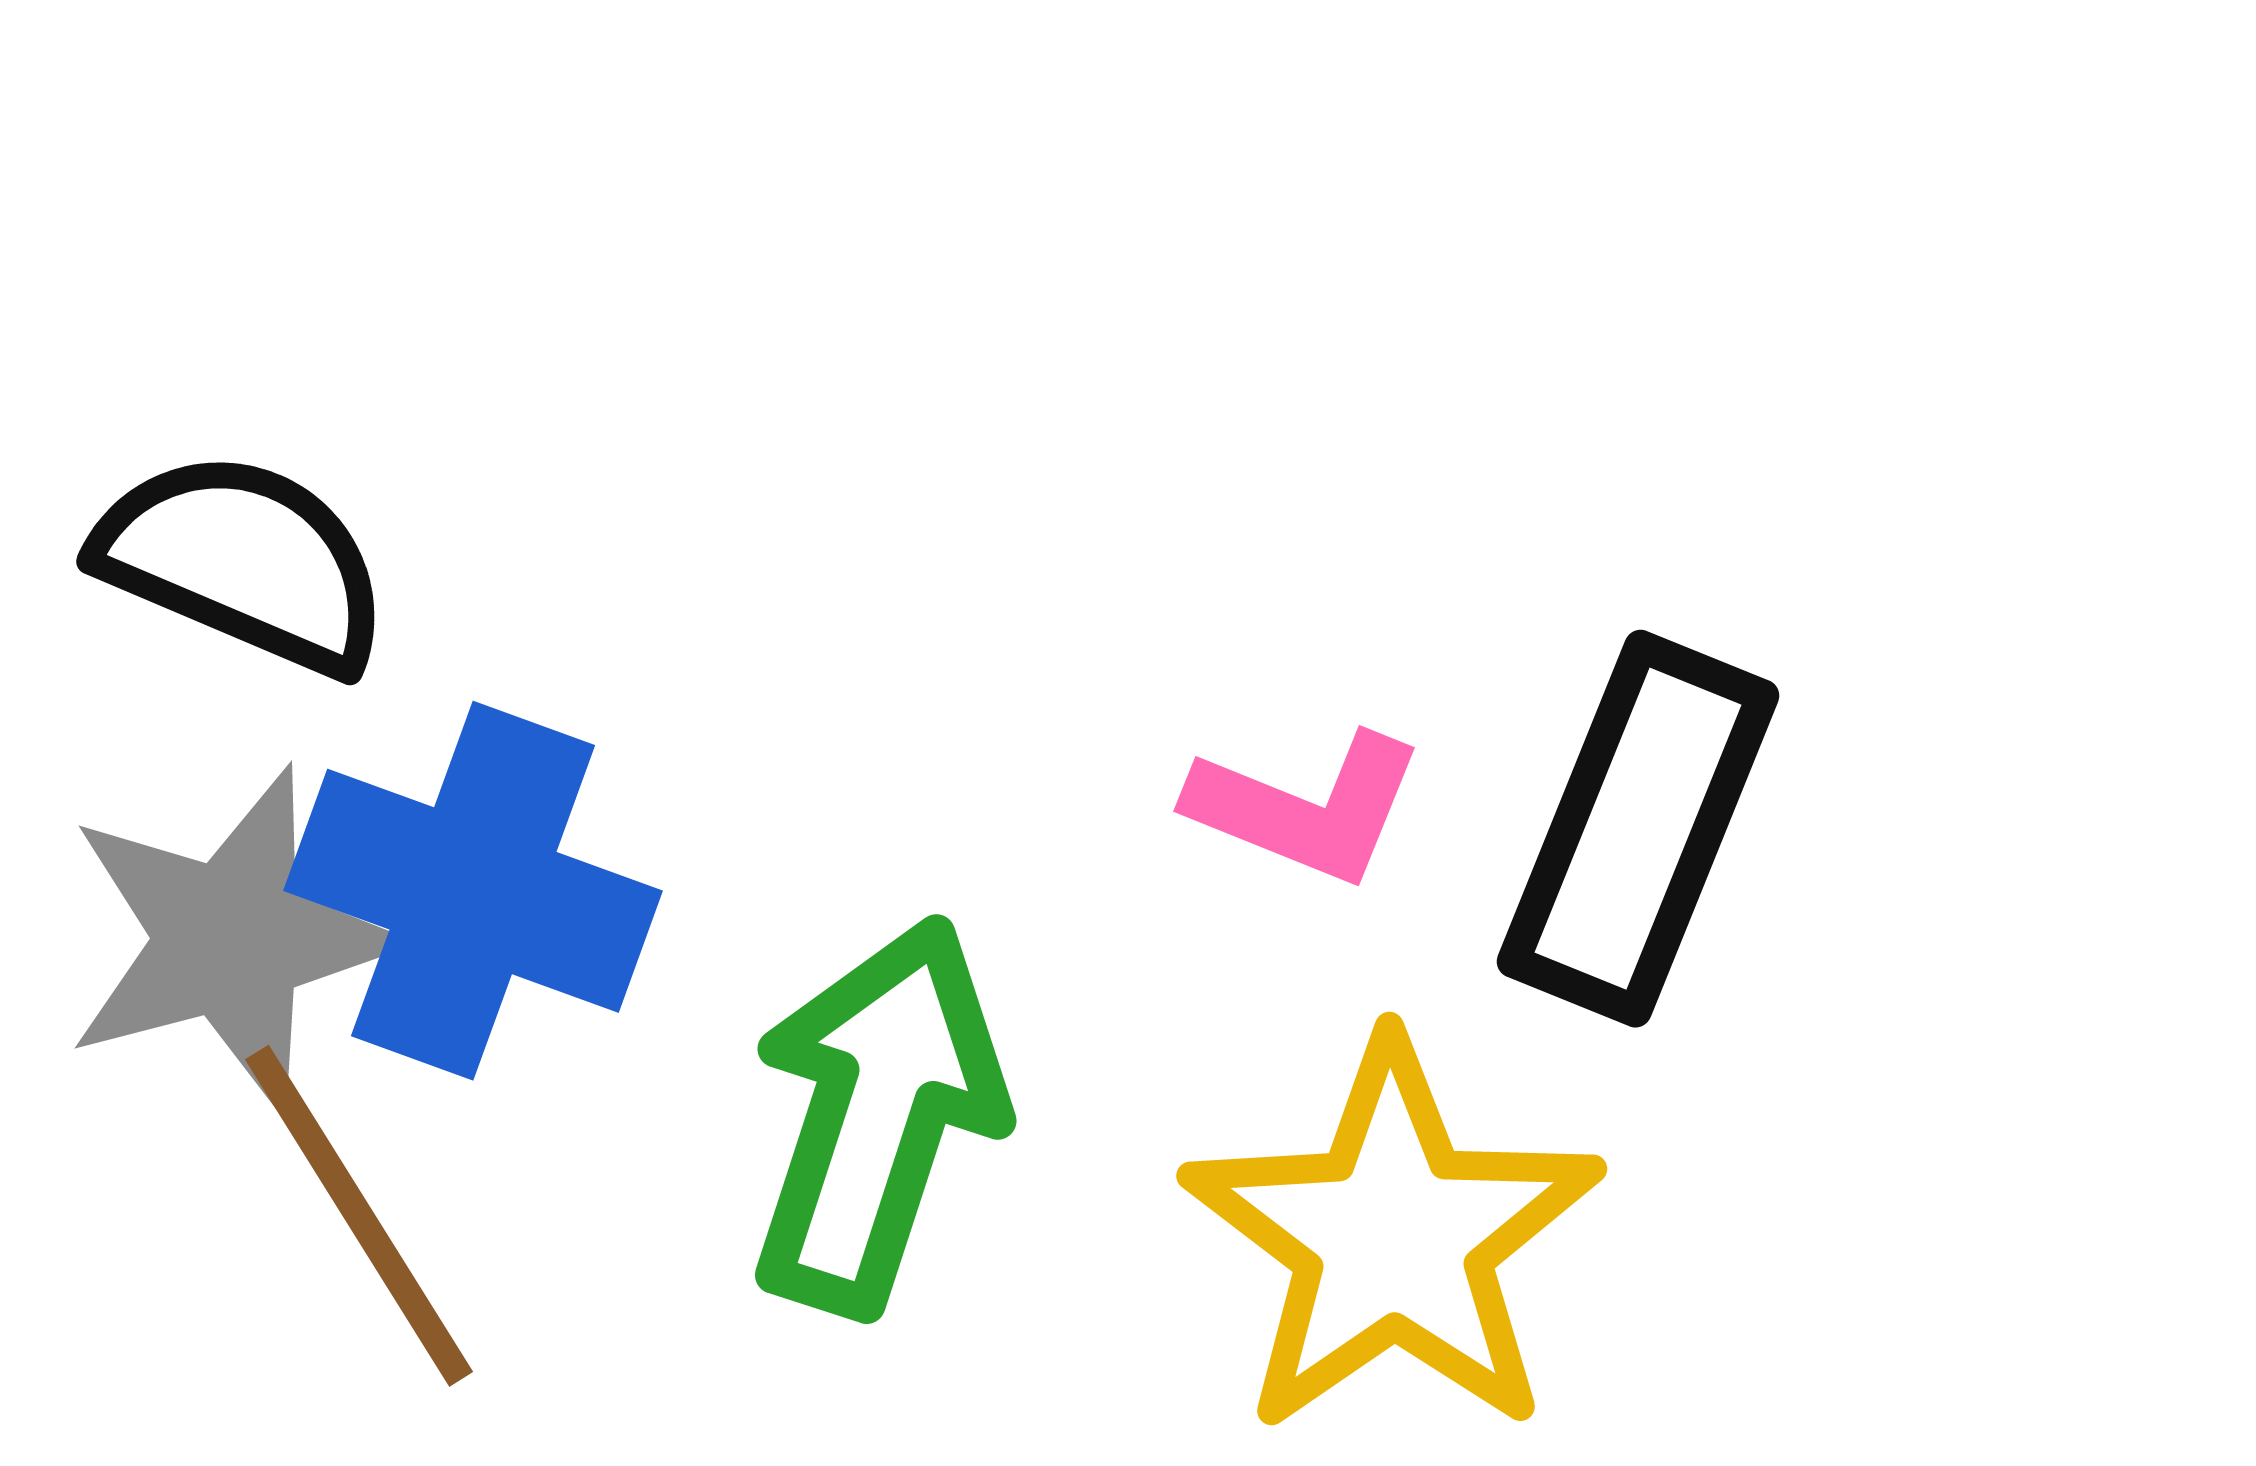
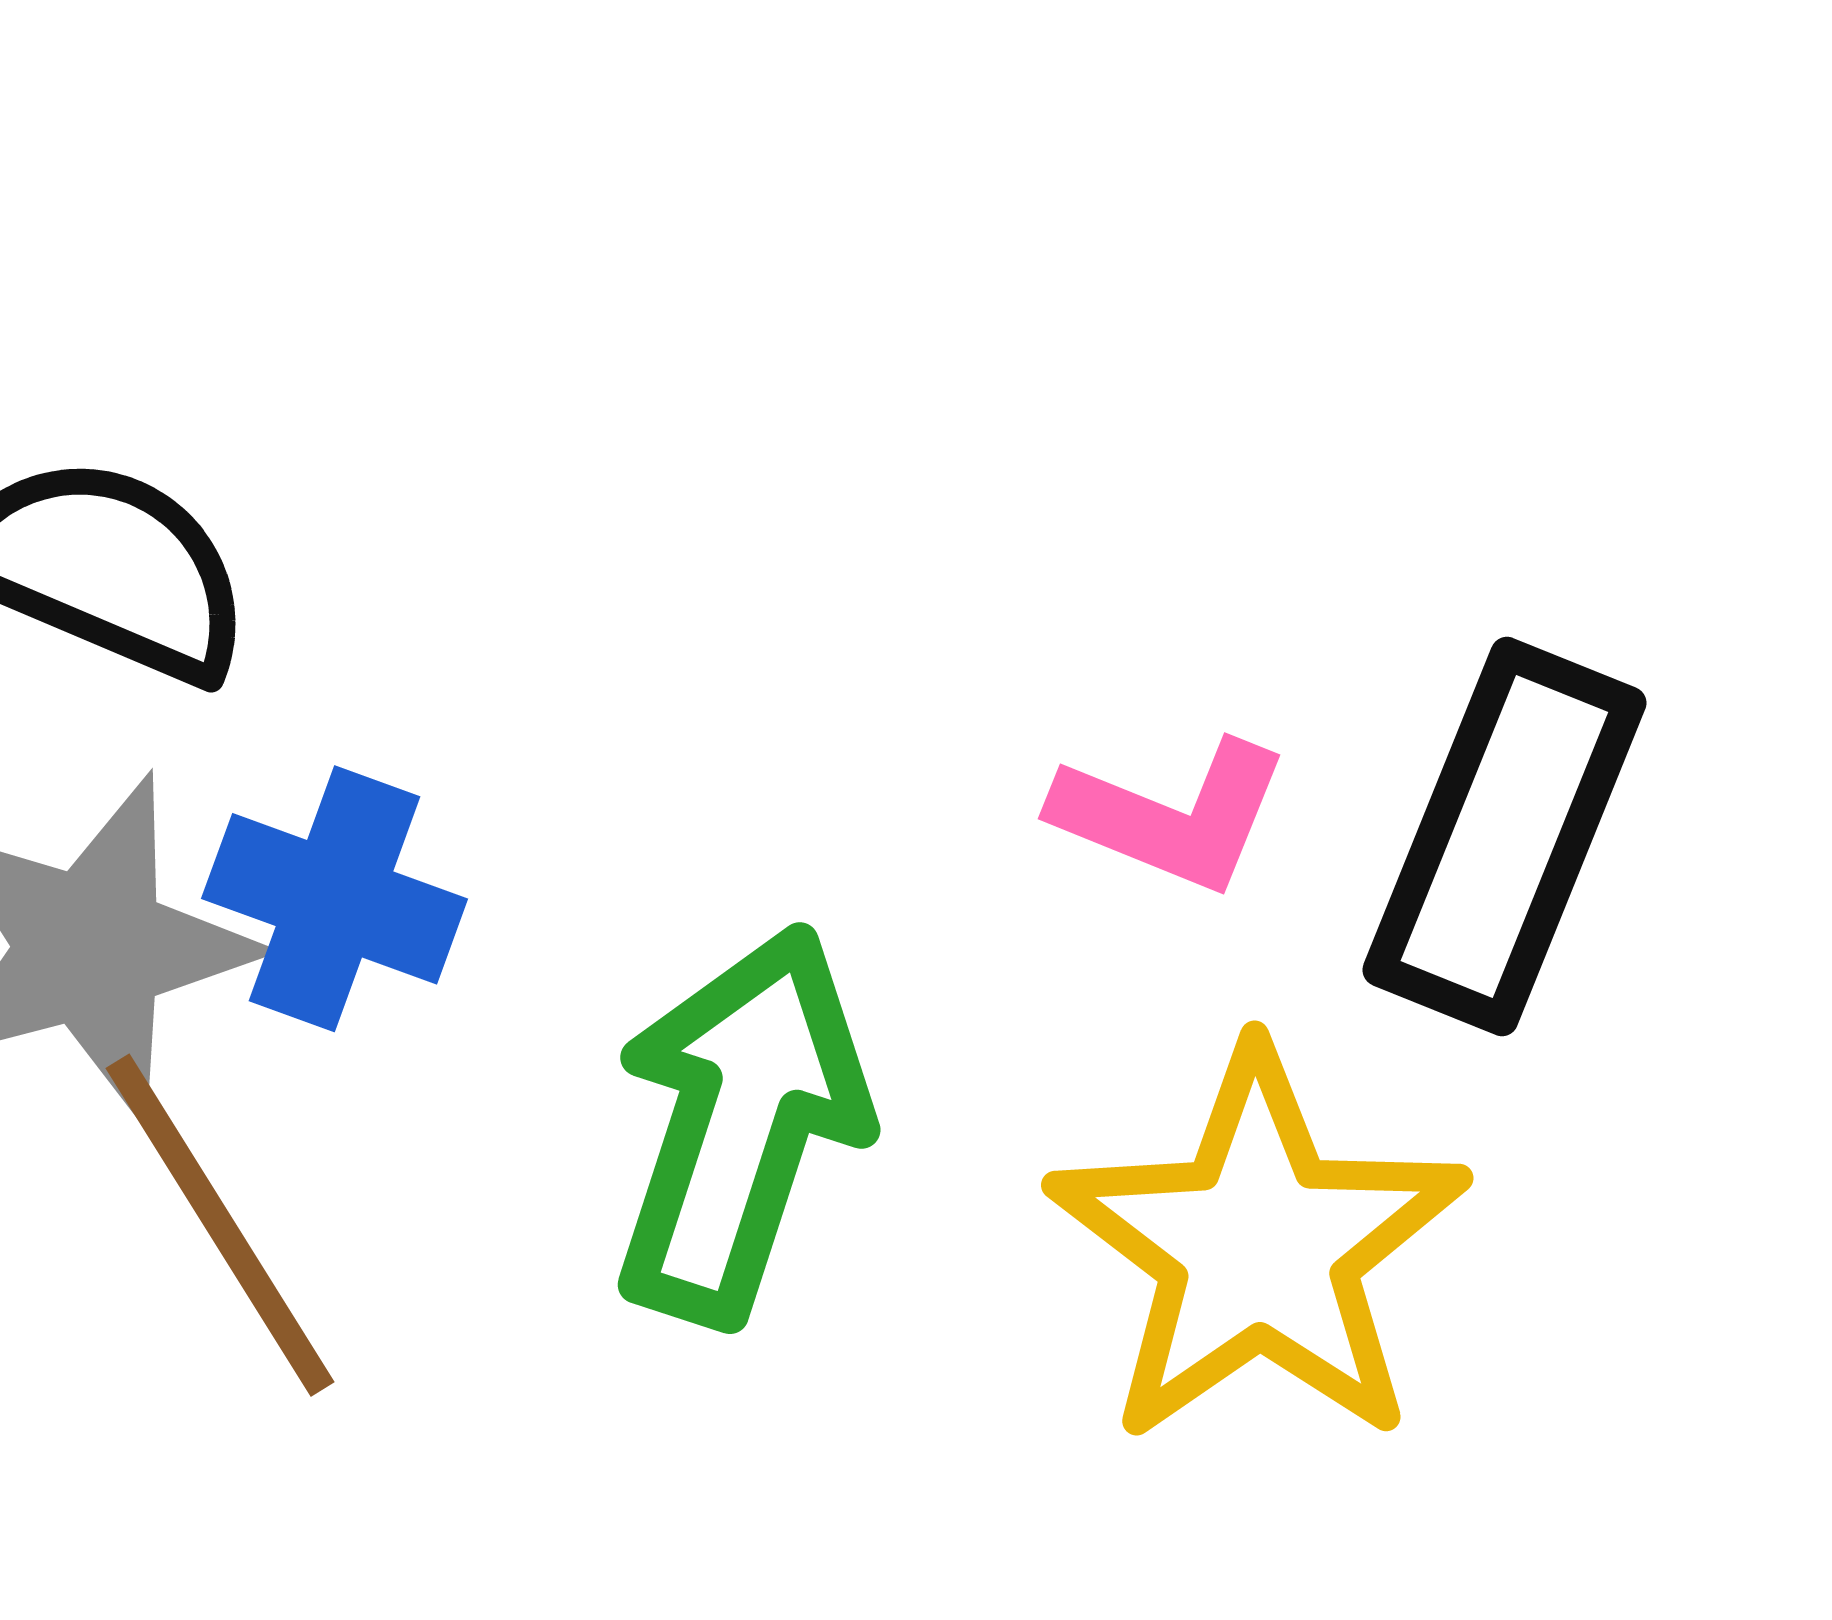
blue cross: (473, 891) -> (335, 899), size x0.7

